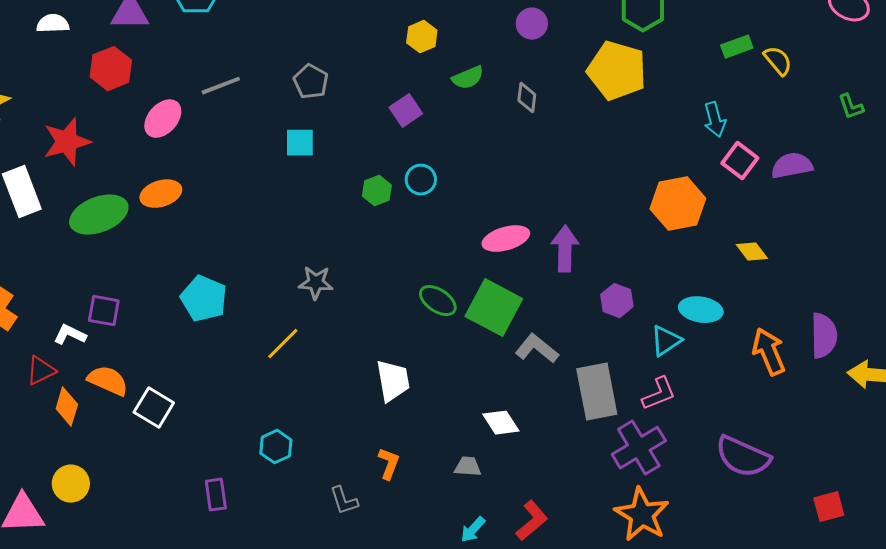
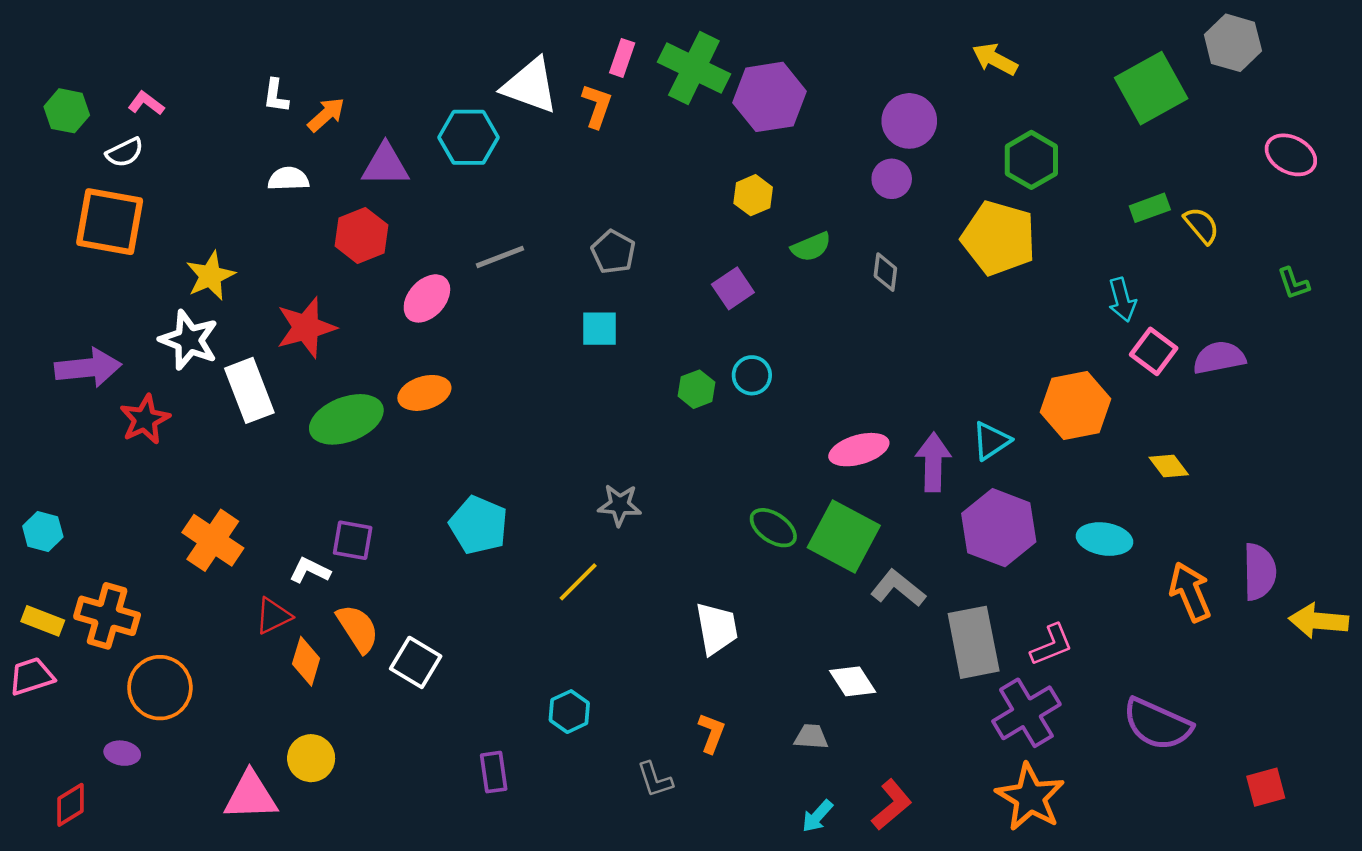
purple hexagon: (617, 301) -> (999, 528), size x1.8
cyan triangle: (666, 341) -> (991, 441), moved
orange semicircle: (108, 381) -> (358, 628), turned 33

